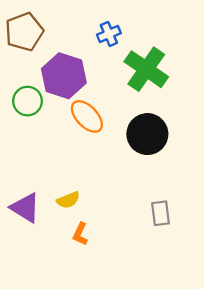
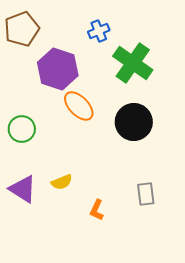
green circle: (27, 101) -> (22, 129), moved
orange L-shape: (80, 234) -> (97, 210), moved

